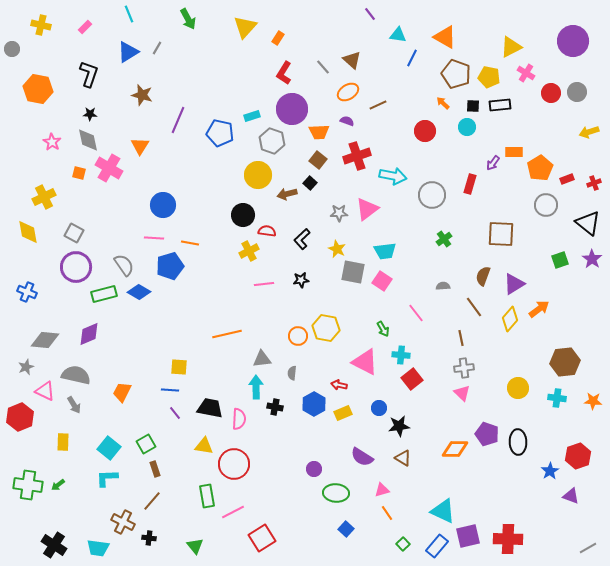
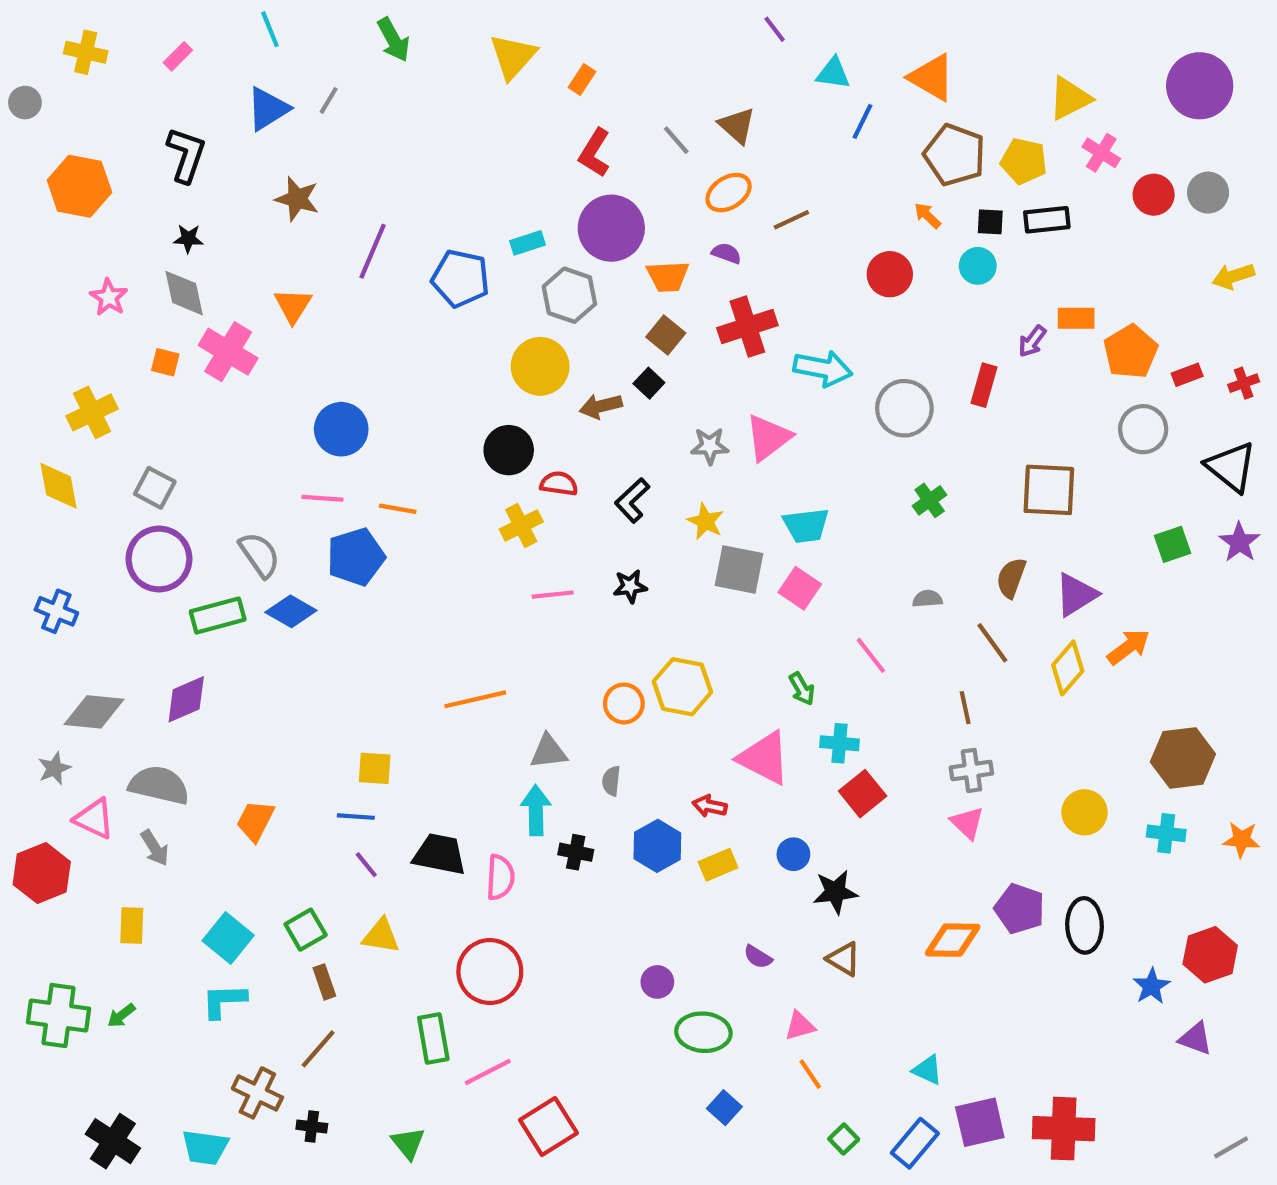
yellow triangle: (204, 446) -> (381, 936), moved
purple semicircle: (362, 457) -> (758, 957), size x0.6
cyan triangle: (443, 511) -> (927, 1070), size x0.6

